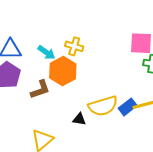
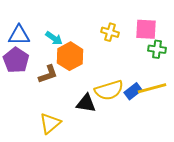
yellow cross: (74, 46) -> (110, 32), moved
black triangle: (79, 119) -> (86, 103), size x1.5

